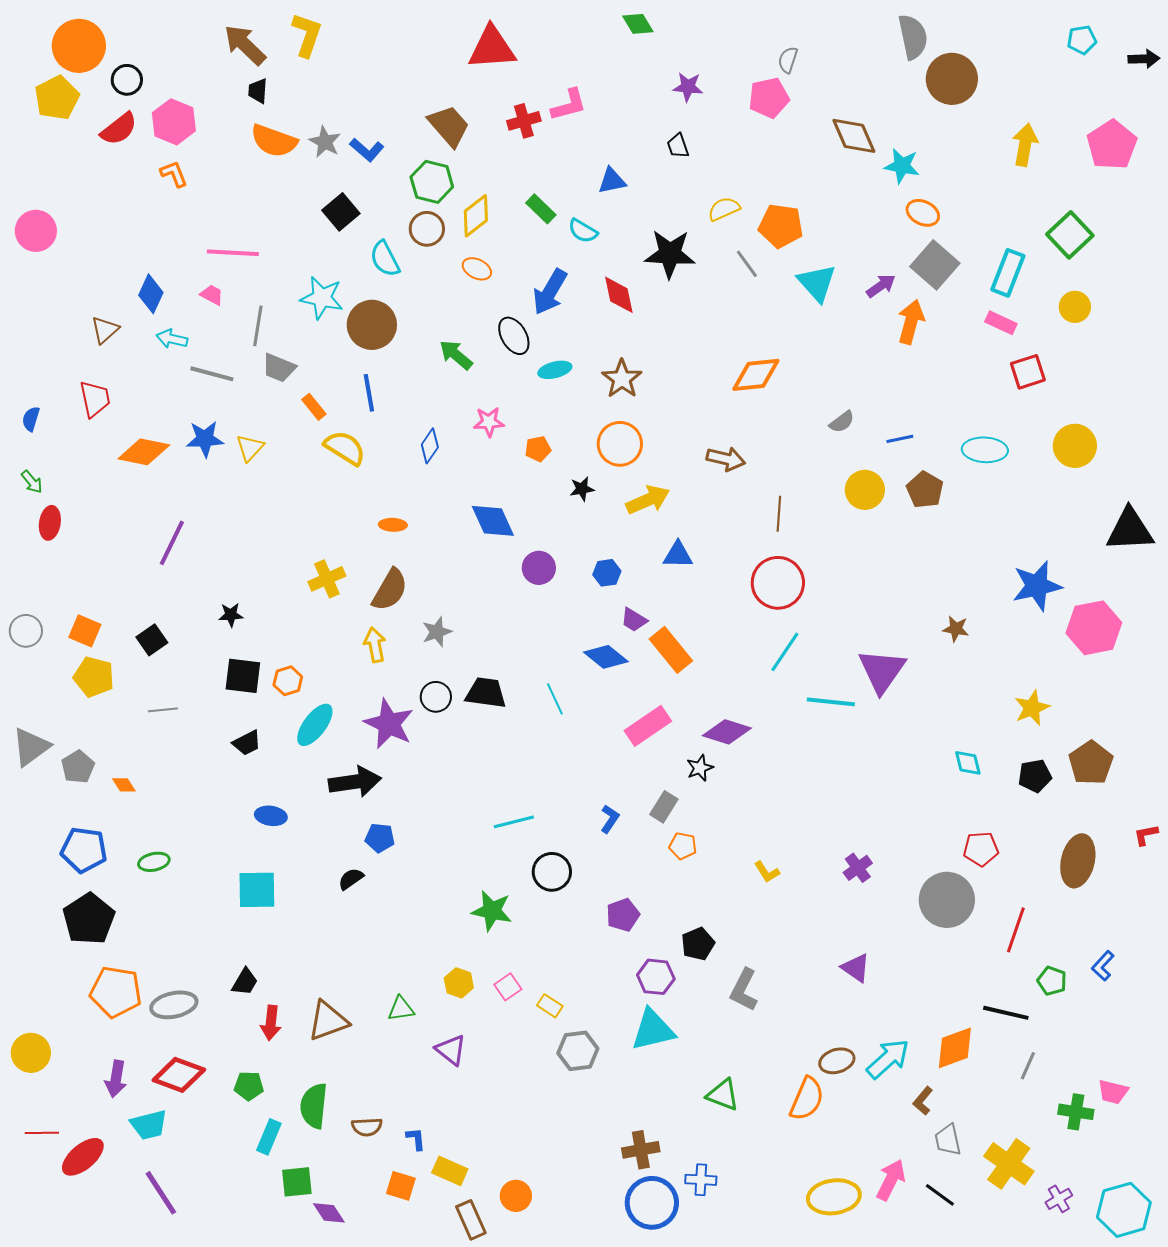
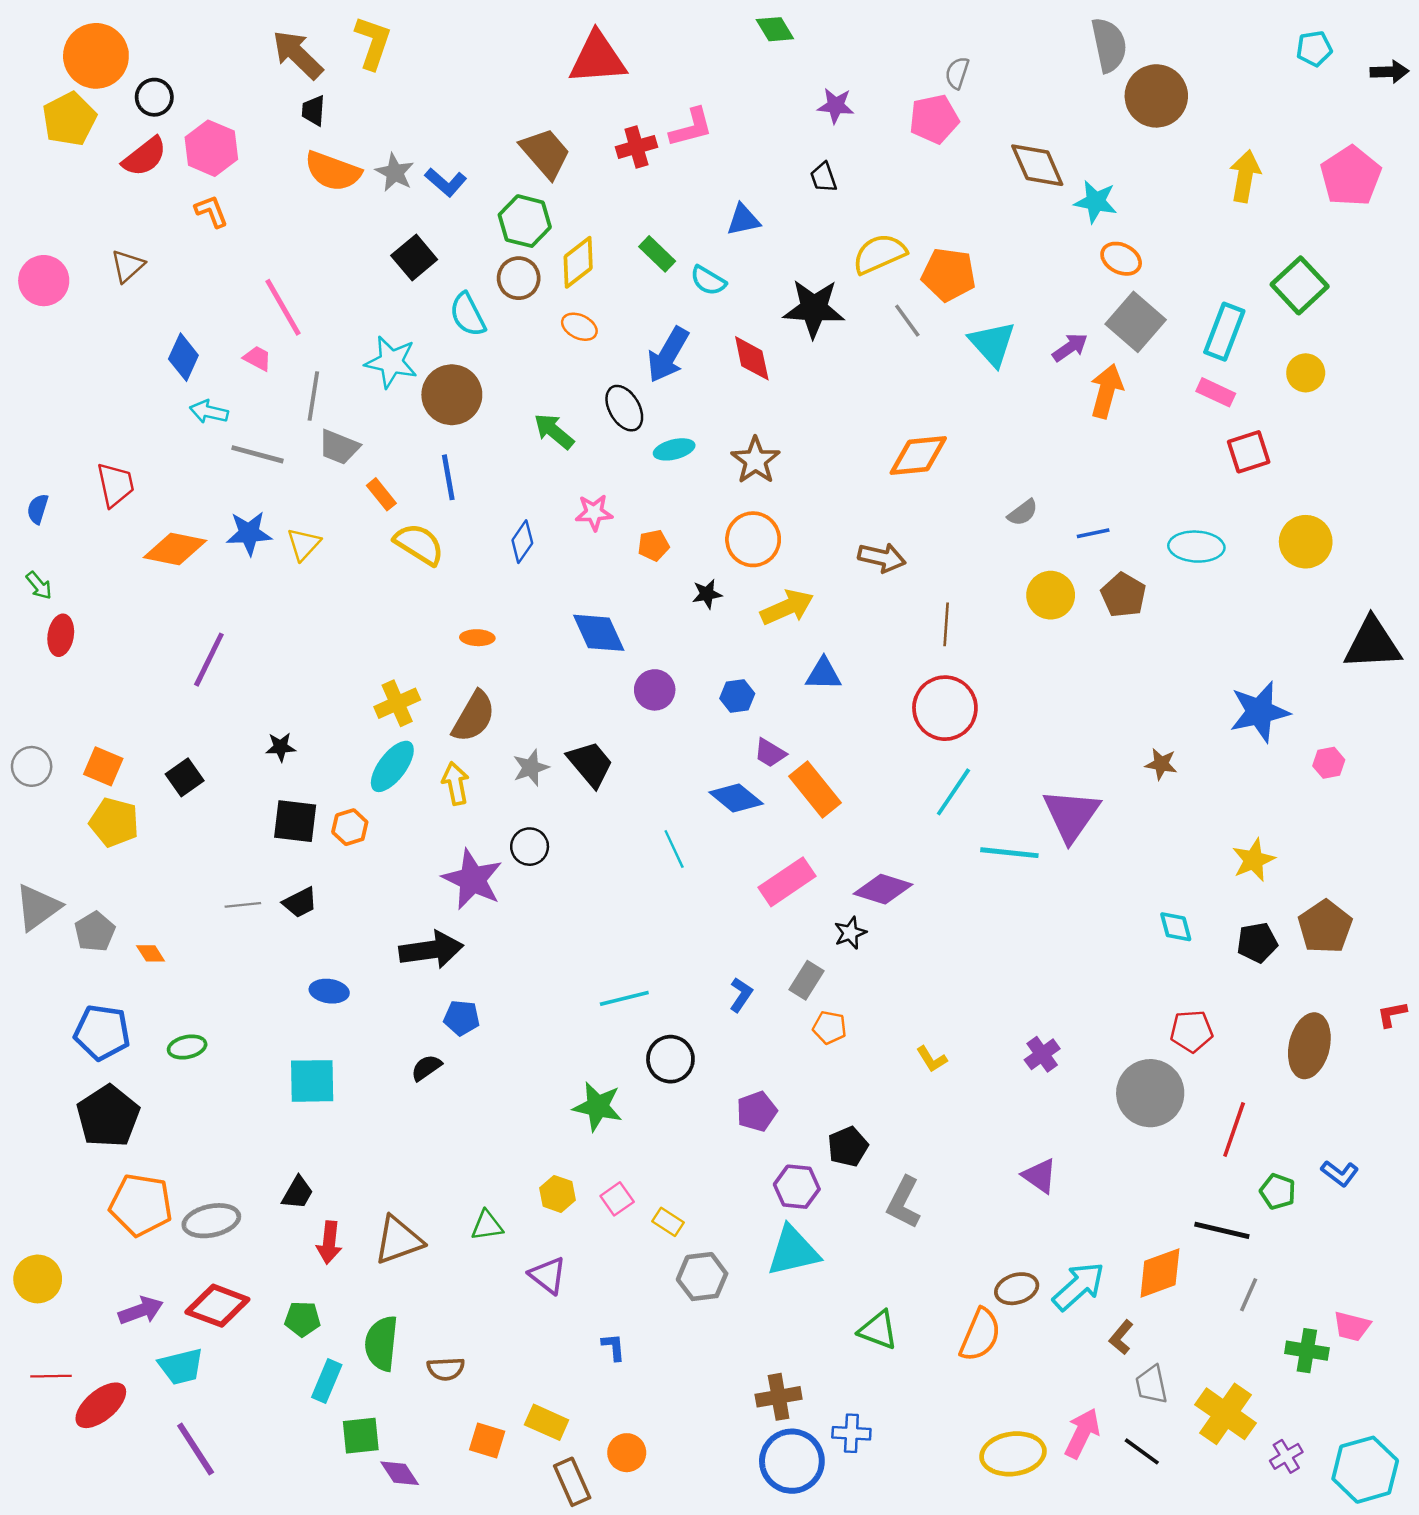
yellow semicircle: (724, 209) -> (879, 254), size x1.4
pink line: (233, 253) -> (283, 307), turned 57
brown triangle: (105, 330) -> (128, 266), moved
pink hexagon: (1094, 628) -> (1329, 763), size x0.5
black trapezoid: (486, 693) -> (590, 764), moved, turned 42
gray line: (163, 710) -> (243, 905), moved
cyan ellipse: (315, 725) -> (392, 766), moved
blue L-shape: (1103, 966) -> (1340, 1173), turned -96
purple arrow: (116, 1079) -> (141, 1311), turned -120
blue L-shape: (416, 1139) -> (613, 1347), moved

